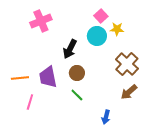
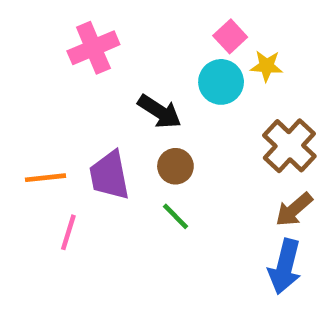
black arrow: (70, 49) -> (160, 112), turned -84
blue arrow: (106, 117) -> (285, 267), moved, size x1.6

